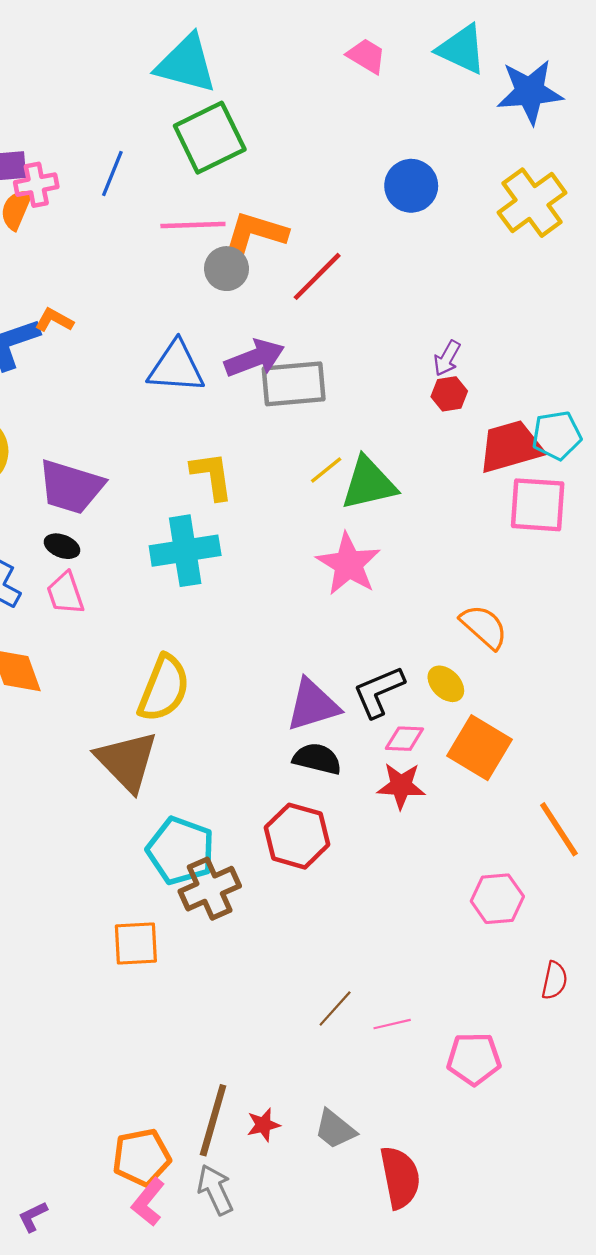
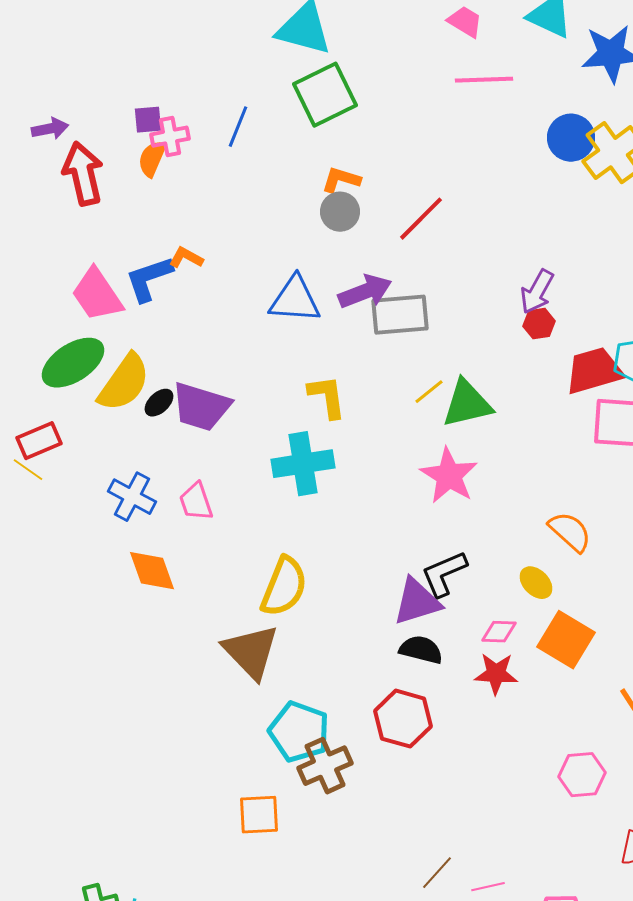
blue circle: (411, 186) -> (571, 138), moved
pink line: (193, 225) -> (484, 80), moved
orange L-shape: (256, 233) -> (341, 180), moved, size x0.7
purple arrow: (447, 358) -> (537, 292), size x1.4
black ellipse: (62, 546) -> (159, 403), moved, turned -64
black L-shape: (379, 692) -> (444, 574), moved

